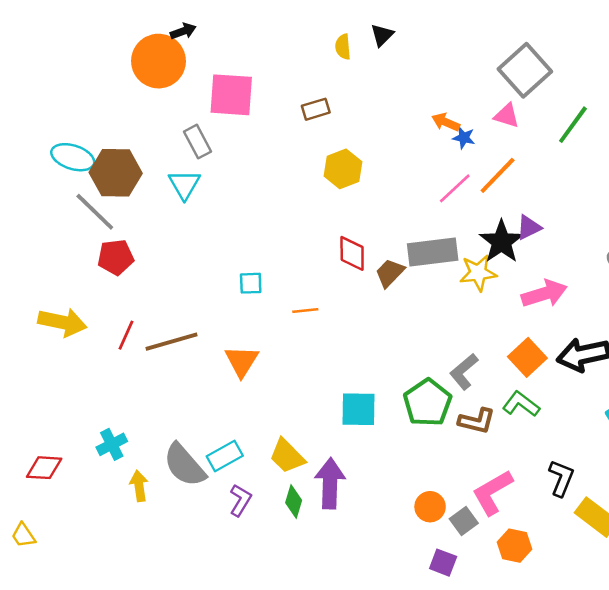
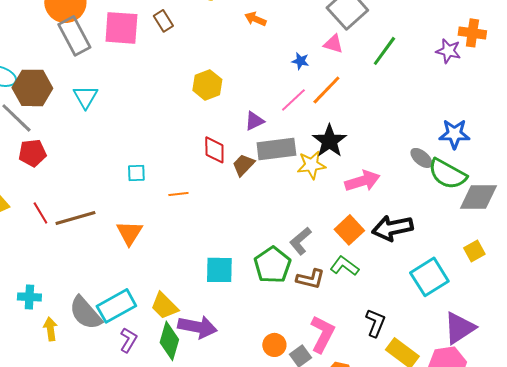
brown rectangle: (316, 109) -> (163, 21), moved, turned 75
orange arrow: (446, 122) -> (255, 19), moved
gray rectangle: (197, 142) -> (74, 36), moved, size x1.5
purple triangle: (529, 227) -> (254, 121), moved
red line: (126, 335) -> (40, 213), turned -55
cyan cross: (112, 444) -> (29, 297), turned 30
cyan rectangle: (225, 456) -> (116, 306), size x1.4
purple arrow: (330, 483) -> (197, 327), turned 99
pink L-shape: (492, 492) -> (322, 334), turned 147
green diamond: (294, 501) -> (169, 341), size x1.5

